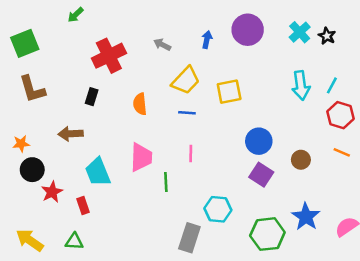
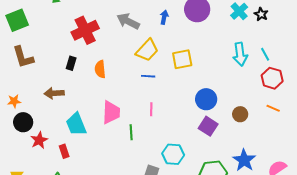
gray arrow: (162, 45) -> (128, 21), size x1.6
cyan line: (332, 85) -> (265, 54), turned -56
orange semicircle: (140, 104) -> (100, 69), moved

